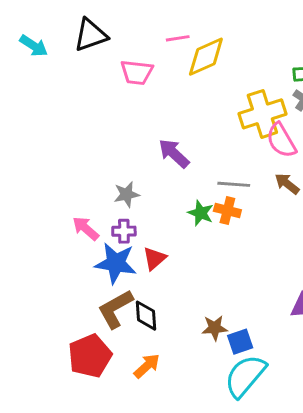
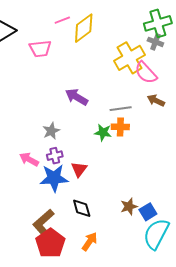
brown L-shape: (115, 309) -> (43, 223), moved

